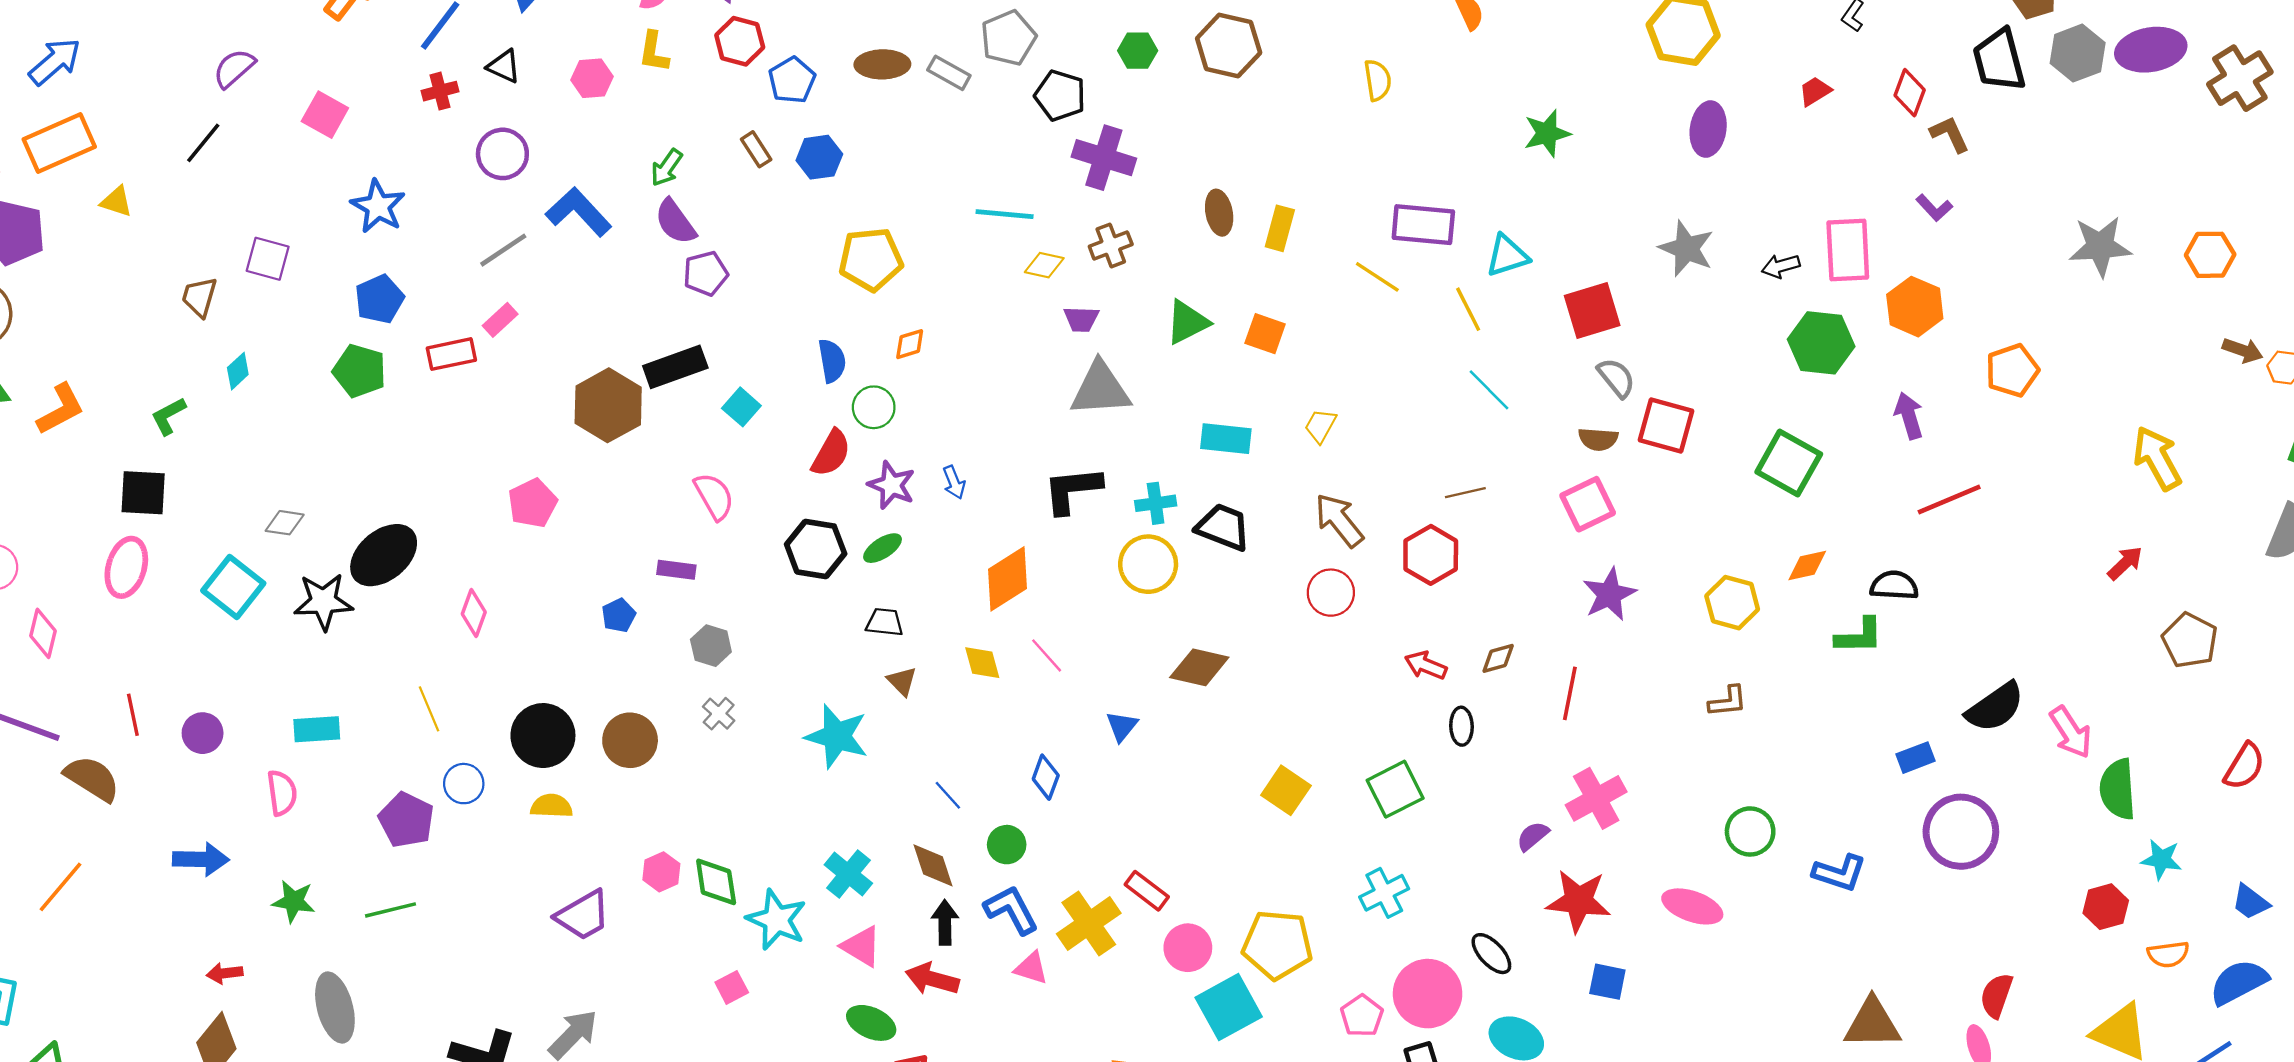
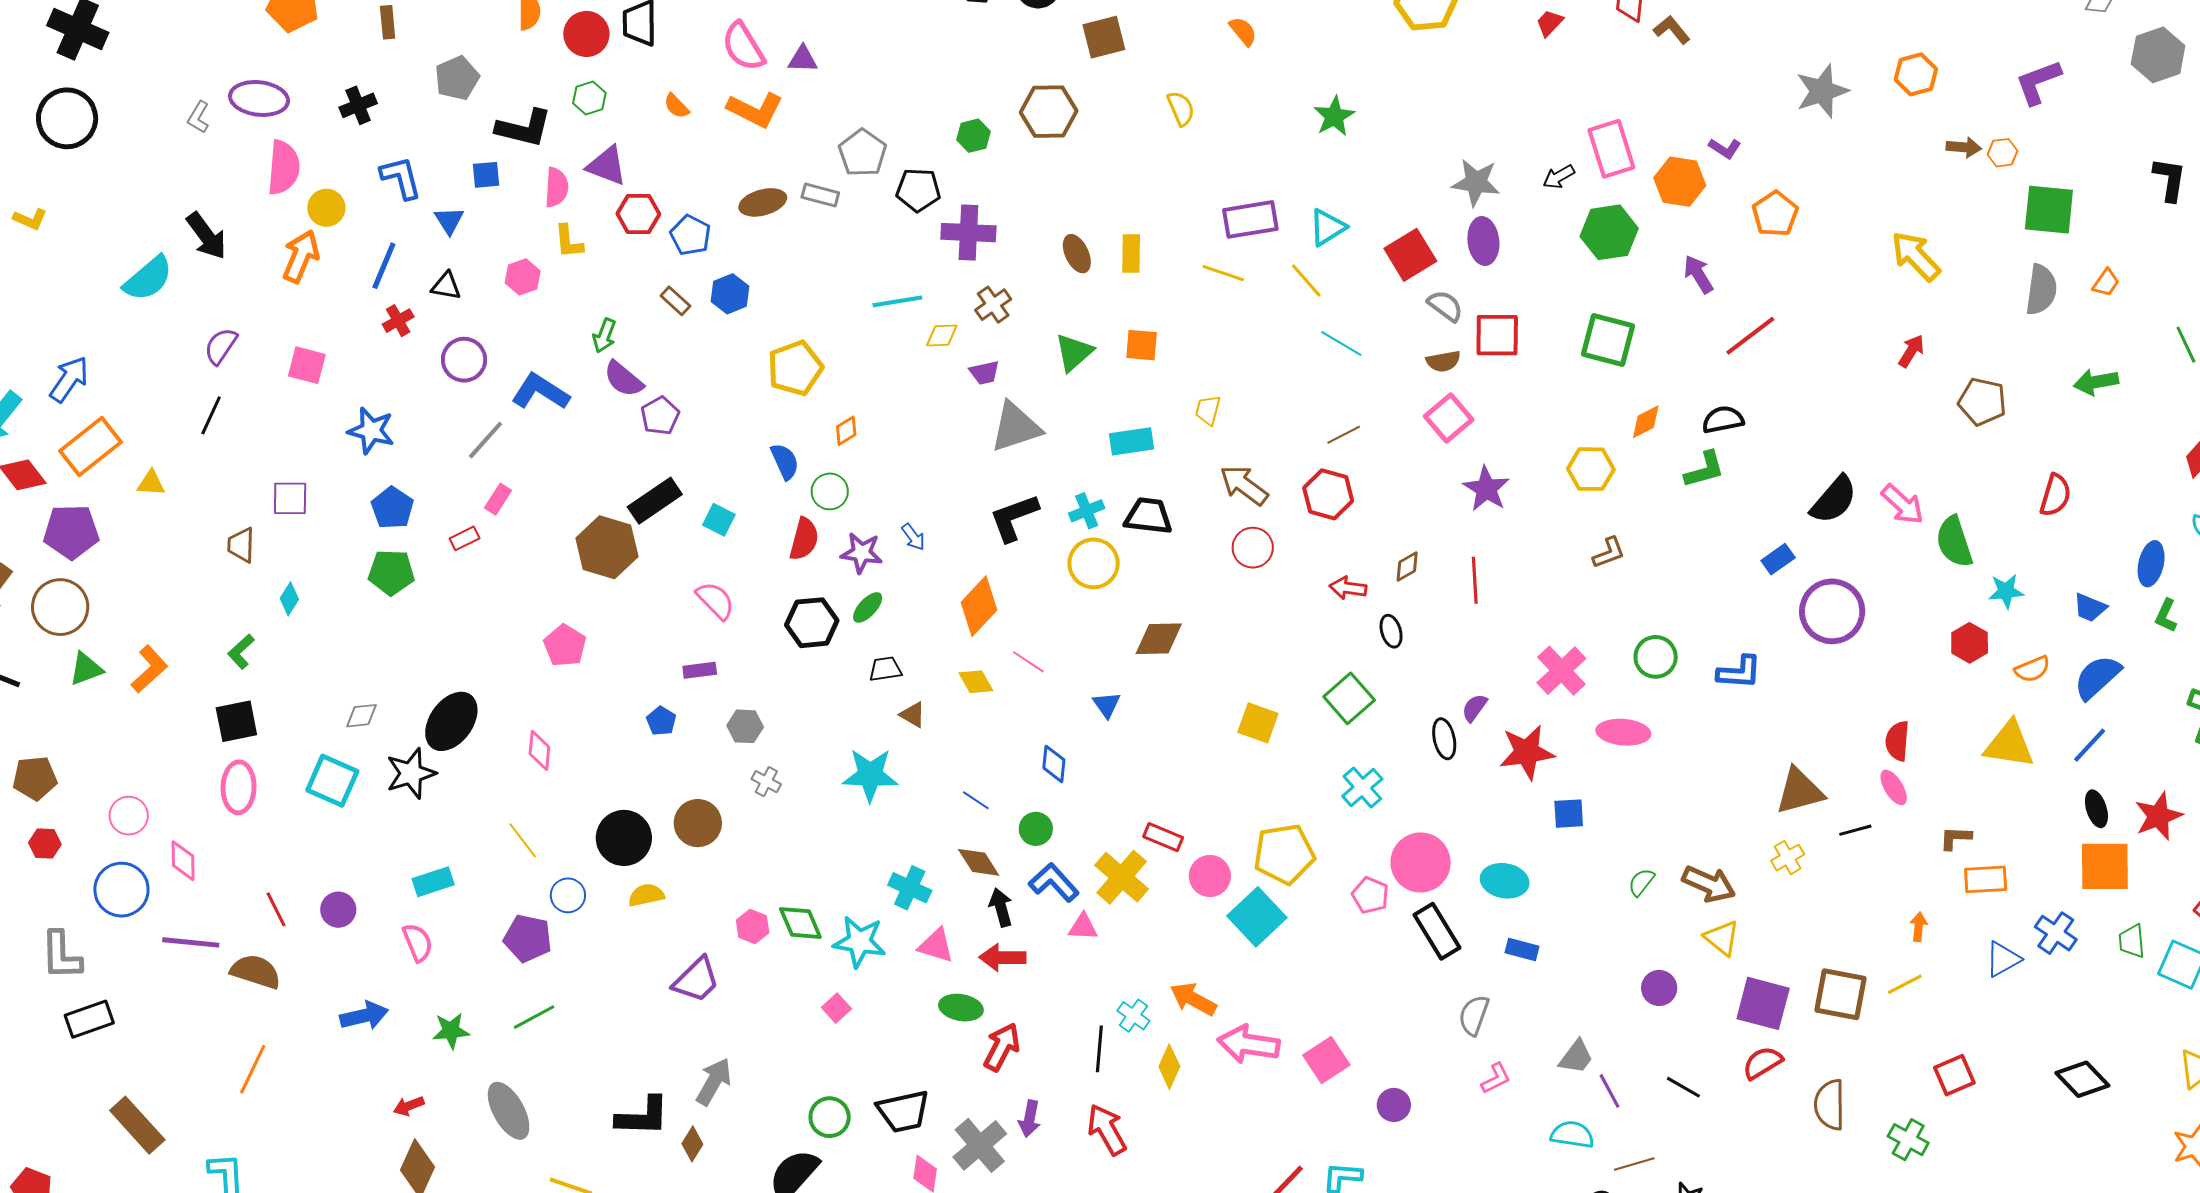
purple ellipse: (1708, 129) -> (1483, 241), moved
purple L-shape: (1934, 208) -> (1725, 148), moved
red rectangle: (451, 354) -> (465, 538), size x0.7
pink cross: (1596, 798) -> (1561, 671), moved
black ellipse: (1491, 954) -> (1444, 739), moved, turned 45

